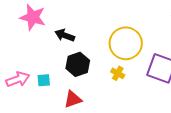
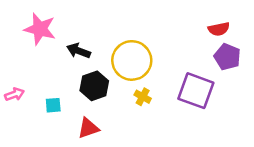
yellow circle: (126, 43) -> (132, 60), moved
pink arrow: (18, 79) -> (15, 94), moved, size x0.7

